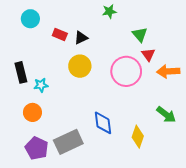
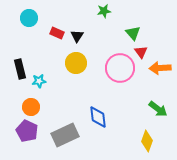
black triangle: (81, 38) -> (77, 36), turned -32
yellow diamond: (138, 137) -> (147, 141), moved
purple pentagon: (37, 148) -> (27, 131), moved

